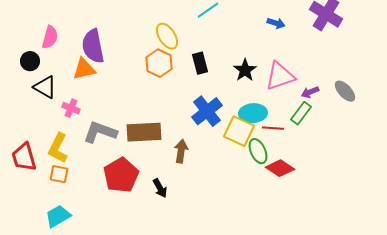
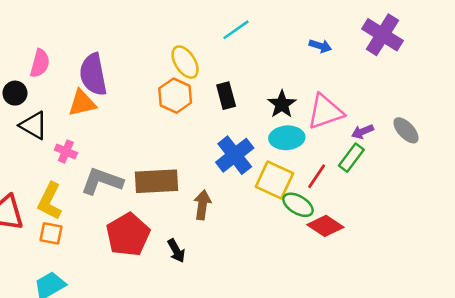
cyan ellipse: (253, 113) -> (287, 138), moved
red line: (273, 128) -> (317, 176), turned -60
green ellipse: (258, 151) -> (298, 205), turned -35

